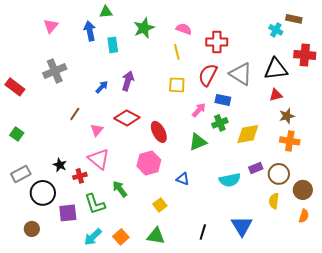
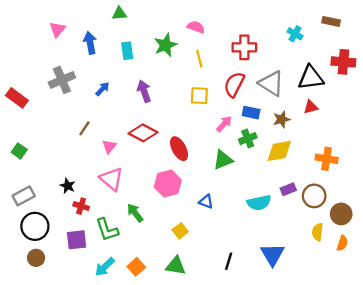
green star: (144, 28) -> (166, 45), moved
pink semicircle: (184, 29) -> (196, 27), moved
cyan cross: (276, 30) -> (295, 34), moved
blue arrow: (90, 31) -> (90, 43), moved
purple arrow: (128, 81) -> (144, 91), turned -36
blue arrow: (102, 87) -> (102, 89), moved
brown star: (287, 116) -> (282, 119), moved
red cross: (80, 176) -> (81, 206), moved, turned 32
black circle: (43, 193) -> (35, 226), moved
yellow semicircle: (274, 201) -> (318, 232), moved

